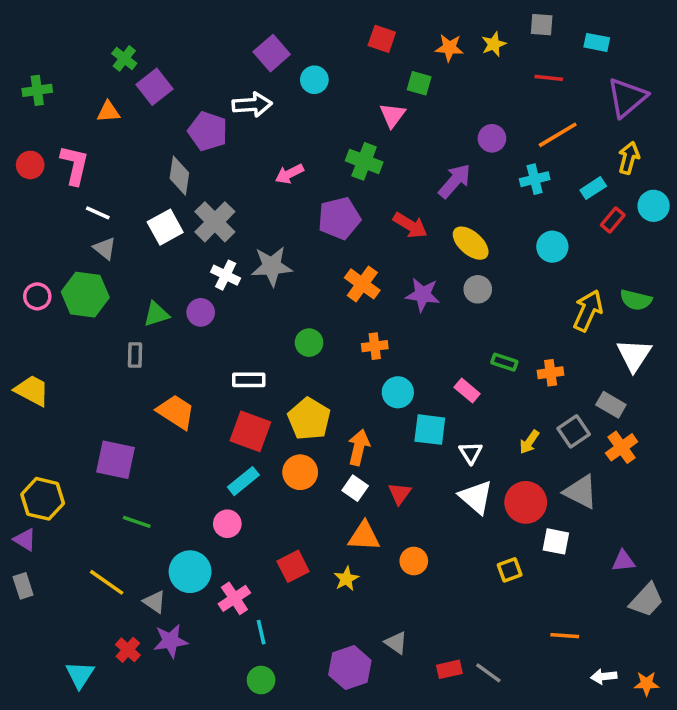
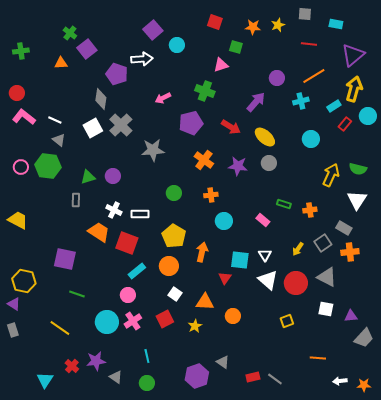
pink triangle: (392, 115) -> (221, 65), turned 35
yellow arrow: (629, 158) -> (354, 89), size x1.4
pink L-shape: (75, 165) -> (24, 117), moved, turned -65
white cross: (226, 275) -> (114, 210), moved
cyan square: (430, 430) -> (240, 260), moved
red square: (250, 431) -> (127, 243), moved
orange cross: (622, 447) -> (350, 252), turned 30
white square: (355, 488) -> (175, 294), moved
white square: (556, 541) -> (326, 309), moved
pink cross: (234, 598) -> (133, 321), moved
gray triangle: (155, 602) -> (116, 377), moved

